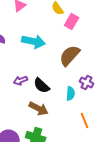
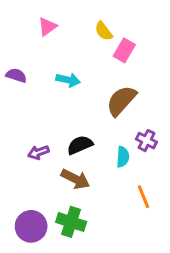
cyan arrow: (34, 42) -> (68, 80), size x0.7
purple arrow: (21, 81) -> (38, 152), moved
black semicircle: (42, 86) -> (80, 145), turned 114

